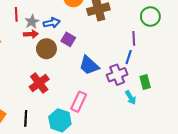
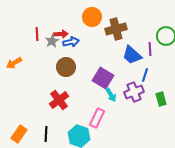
red arrow: (31, 34) -> (61, 34), moved
purple line: (134, 38) -> (150, 49), moved
purple square: (68, 39) -> (103, 78), moved, size x1.5
blue trapezoid: (89, 65) -> (132, 55), moved
cyan arrow: (131, 98) -> (111, 95), moved

